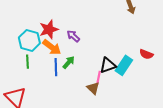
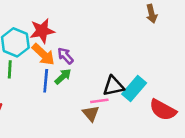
purple arrow: (73, 36) -> (65, 56), moved
red semicircle: (146, 54) -> (163, 110), moved, size x1.5
pink line: (99, 78) -> (99, 101), turned 64

